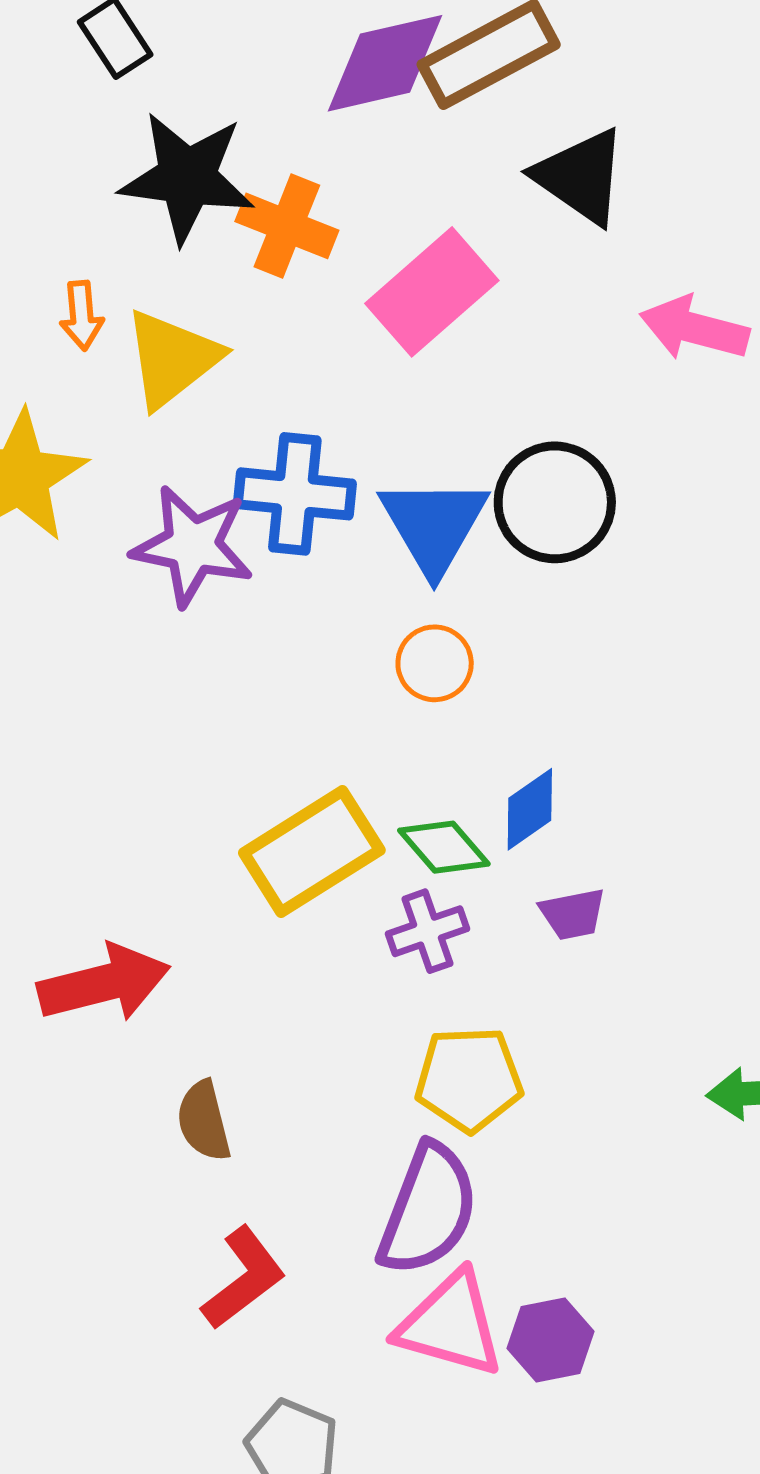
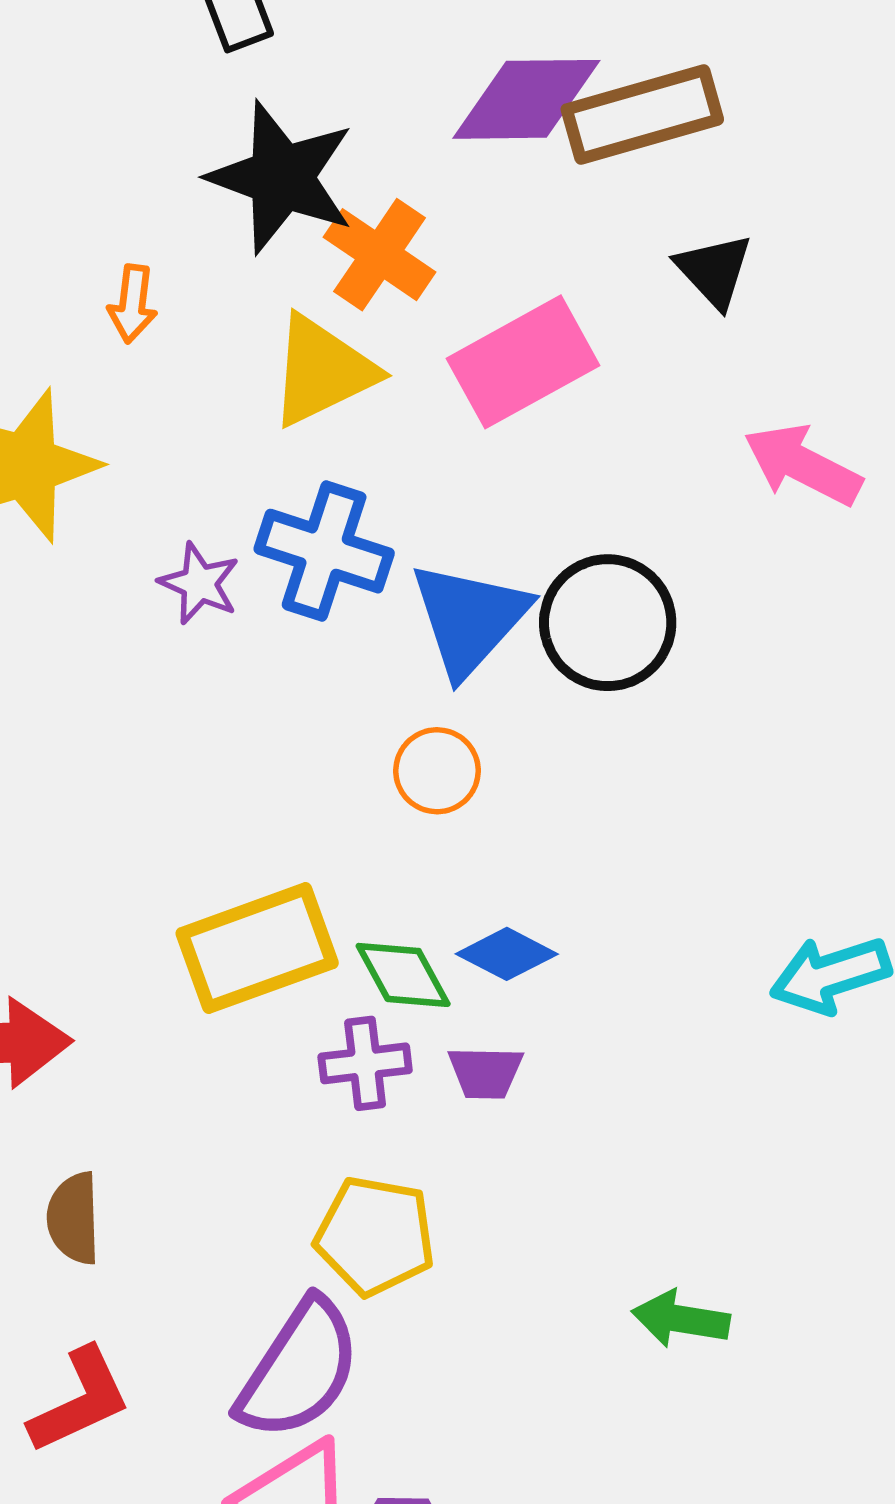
black triangle: (581, 176) -> (714, 271), size x0.7
yellow triangle: (172, 359) -> (322, 371), moved
purple star: (193, 546) -> (199, 583), size x0.6
blue diamond: (530, 809) -> (507, 954), turned 50
purple trapezoid: (573, 914) -> (486, 1072), moved

